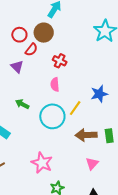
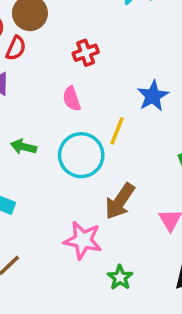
red cross: (60, 61) -> (86, 53), moved, turned -32
brown arrow: (86, 135) -> (120, 201), moved, turned -40

